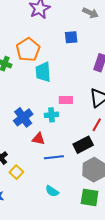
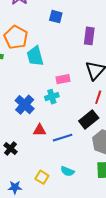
blue square: (71, 37) -> (56, 17), turned 32
red triangle: (38, 139) -> (40, 130), moved
yellow square: (16, 172) -> (42, 177), moved

